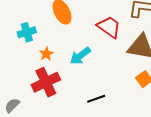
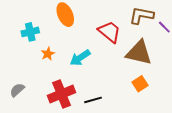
red cross: (46, 82) -> (61, 94), moved
gray semicircle: (12, 105) -> (17, 90), moved

